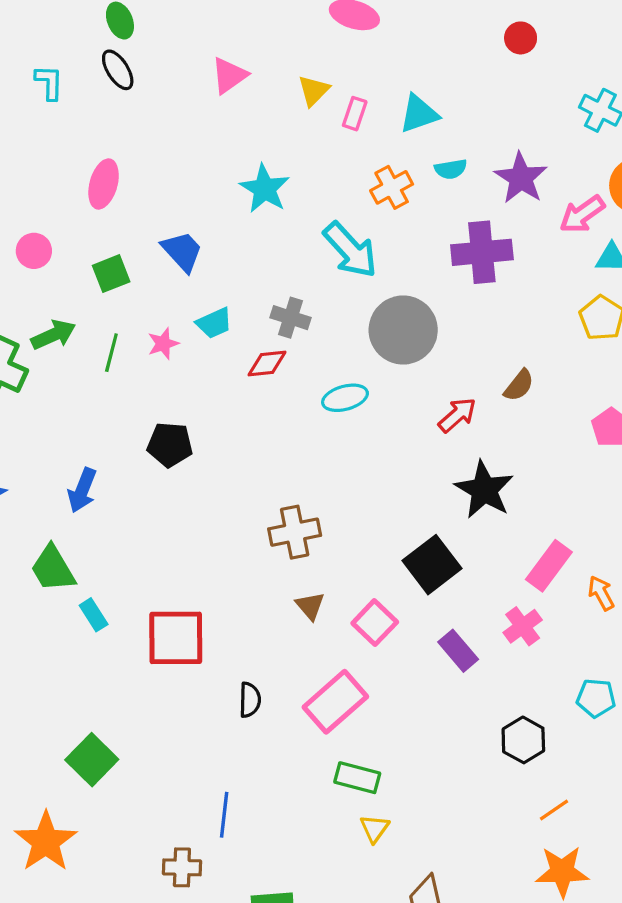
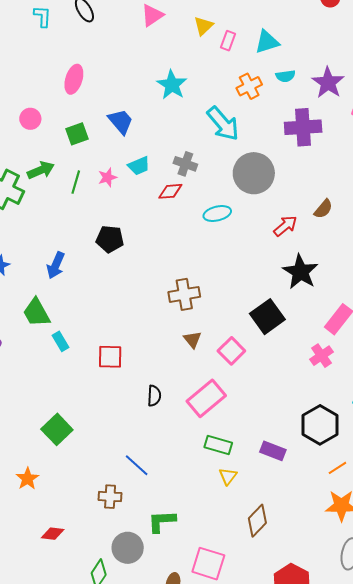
red square: (176, 638) -> (110, 357), size x0.7
purple rectangle: (458, 651) -> (273, 451), moved, turned -30
black hexagon: (523, 740) -> (320, 425), size x1.4
blue line: (224, 815) -> (137, 465), turned -56
orange star: (46, 842) -> (27, 479), size x0.6

